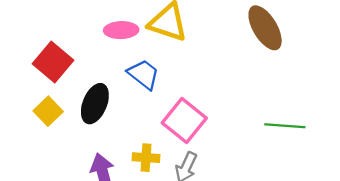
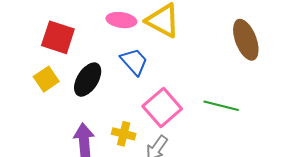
red square: (53, 62) -> (58, 37), turned -32
green line: (285, 126) -> (221, 106), moved

